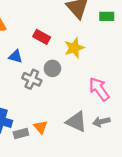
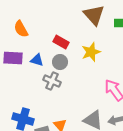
gray circle: (52, 68) -> (60, 62), moved

